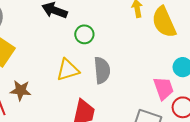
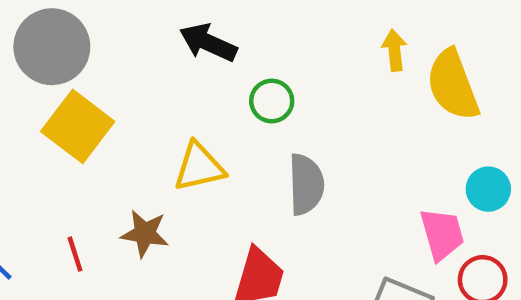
yellow triangle: (68, 70) -> (199, 167), moved
brown star: (21, 90) -> (145, 233), moved

